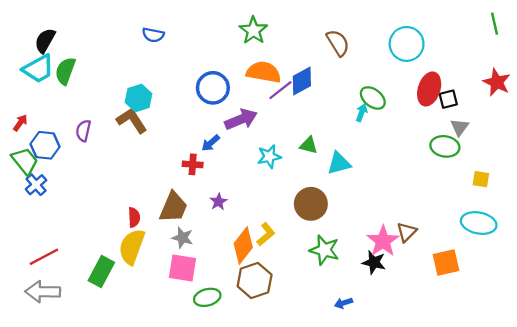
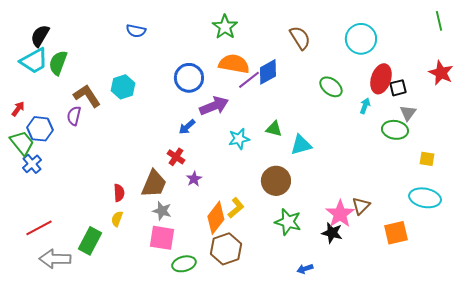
cyan arrow: (362, 113) -> (365, 106), moved
brown L-shape: (132, 121) -> (87, 96), moved
red cross: (193, 164) -> (176, 157), moved, turned 30
yellow semicircle: (132, 247) -> (117, 219), size x0.5
gray arrow: (43, 292) -> (55, 259), moved

